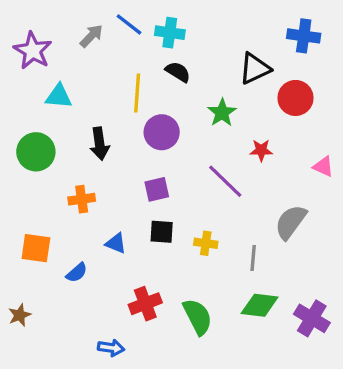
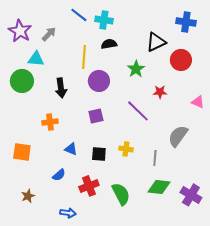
gray arrow: (91, 36) -> (49, 34), moved
black semicircle: (178, 72) -> (109, 44), turned -42
green circle: (36, 152) -> (22, 81), moved
black square: (162, 232) -> (99, 154), moved
blue semicircle: (77, 273) -> (59, 175), moved
brown star: (20, 315) -> (28, 196), moved

